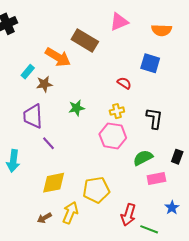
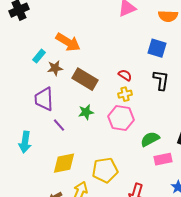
brown rectangle: (85, 40) -> (85, 79), moved
red semicircle: (124, 83) -> (125, 75), moved
green star: (76, 108) -> (86, 112), moved
black L-shape: (154, 118) -> (161, 80), moved

